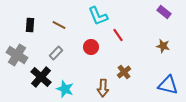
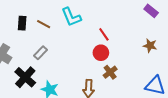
cyan L-shape: (98, 16) -> (71, 17), moved
black rectangle: (30, 25) -> (22, 23), moved
red circle: (91, 47) -> (101, 53), moved

